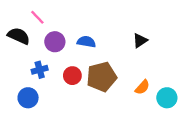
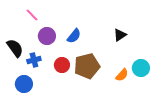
black semicircle: (19, 36) -> (15, 48), moved, turned 30
blue semicircle: (86, 42) -> (74, 36), turned 119
cyan circle: (167, 98) -> (141, 68), moved

